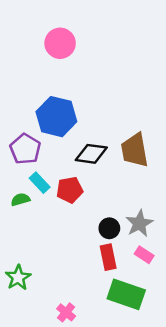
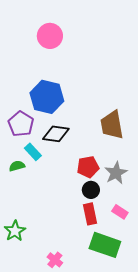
black diamond: (91, 154) -> (56, 134), moved
red pentagon: (70, 190) -> (88, 167), moved
gray star: (139, 223) -> (116, 173), moved

